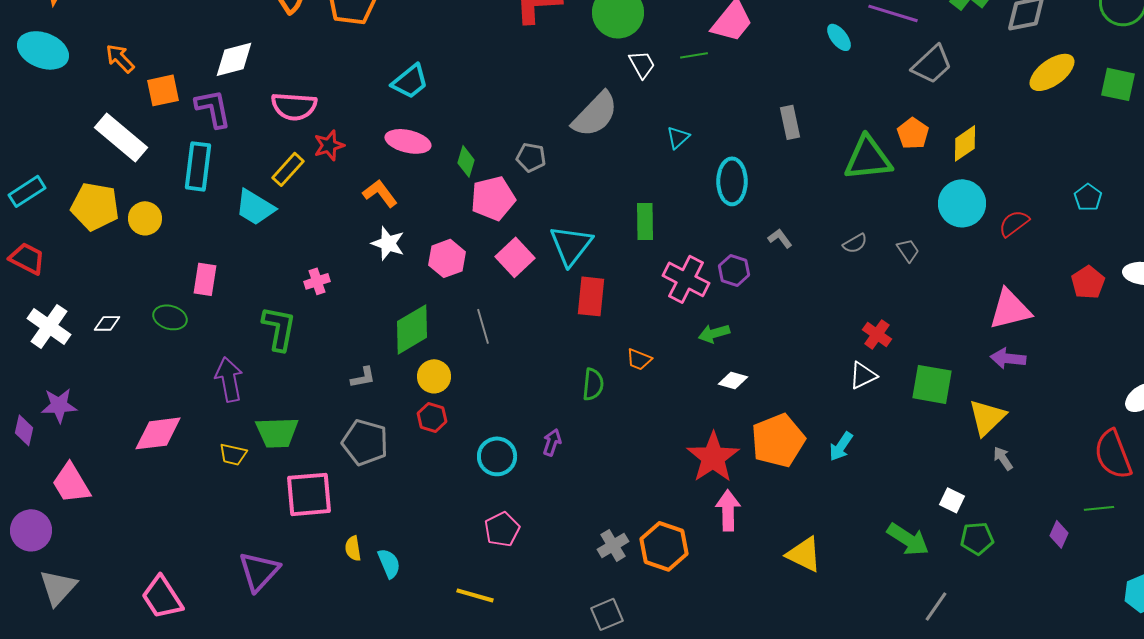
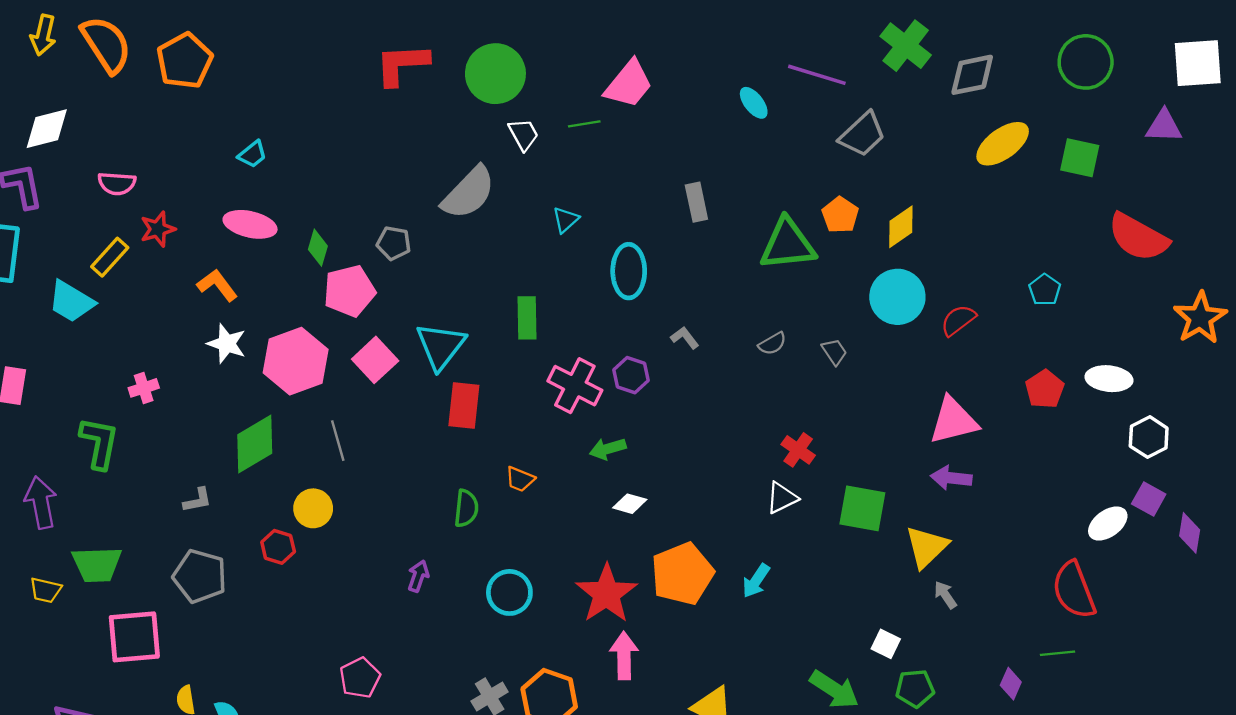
cyan trapezoid: (410, 81) -> (252, 154), size x0.7
pink semicircle: (294, 106) -> (117, 183), size x0.7
pink hexagon: (447, 258) -> (296, 361), size x1.5
yellow circle: (434, 376) -> (313, 508), moved
cyan circle: (497, 456) -> (509, 592), moved

